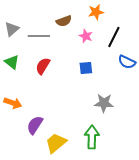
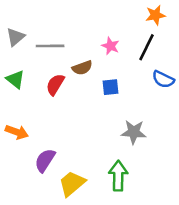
orange star: (96, 12) -> (155, 15), moved
brown semicircle: (64, 21) -> (82, 68), moved

